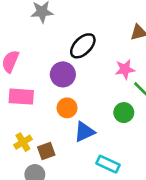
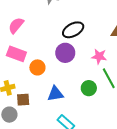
purple circle: (63, 74) -> (65, 53), moved
orange circle: (67, 108) -> (37, 67), moved

